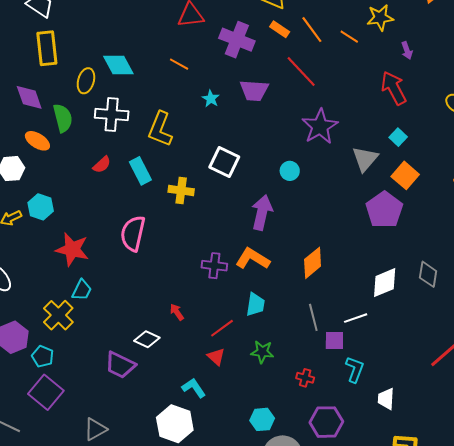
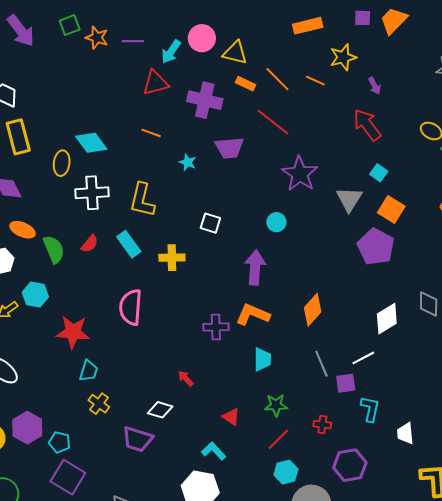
green semicircle: (63, 118) -> (54, 249), moved
white square: (224, 162) -> (210, 223), size x0.7
yellow cross: (58, 315) -> (99, 404), moved, size x0.7
red line: (222, 328) -> (278, 439), moved

